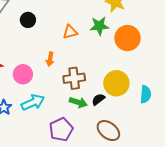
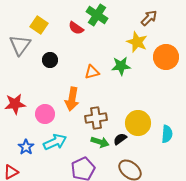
orange circle: (127, 38) -> (166, 57), moved
orange arrow: (50, 59) -> (72, 99), size x1.6

